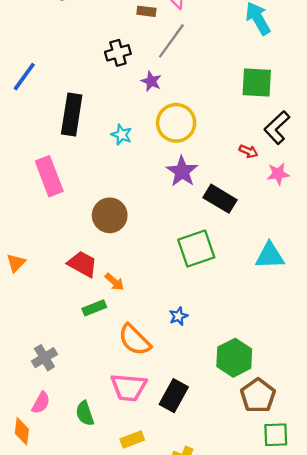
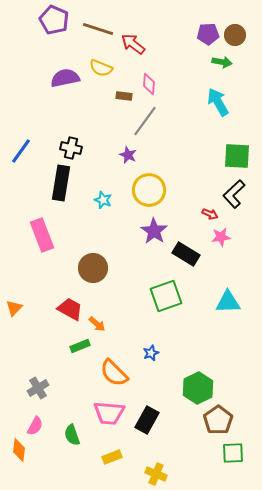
black cross: (118, 53) -> (71, 148), moved, turned 30
green square: (257, 82) -> (237, 156), moved
pink star: (278, 174) -> (221, 237), moved

